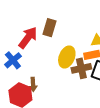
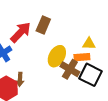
brown cross: (81, 68) -> (70, 69), turned 36

